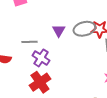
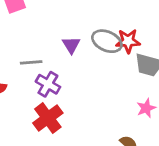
gray ellipse: (84, 29) -> (107, 41), turned 40

